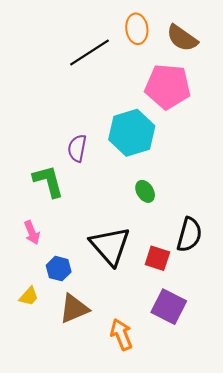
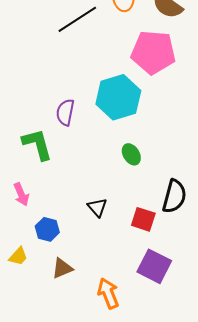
black triangle: (110, 246) -> (97, 207), size x0.5
brown triangle: (74, 309) -> (62, 268), size x0.7

